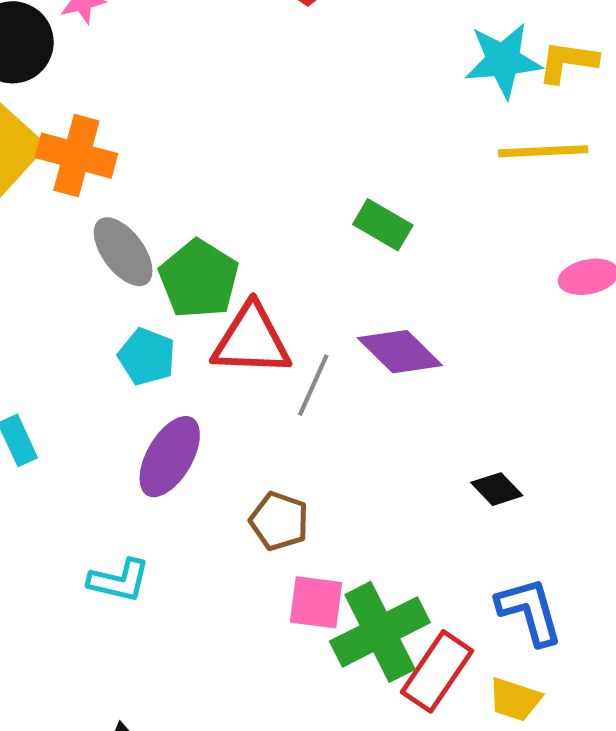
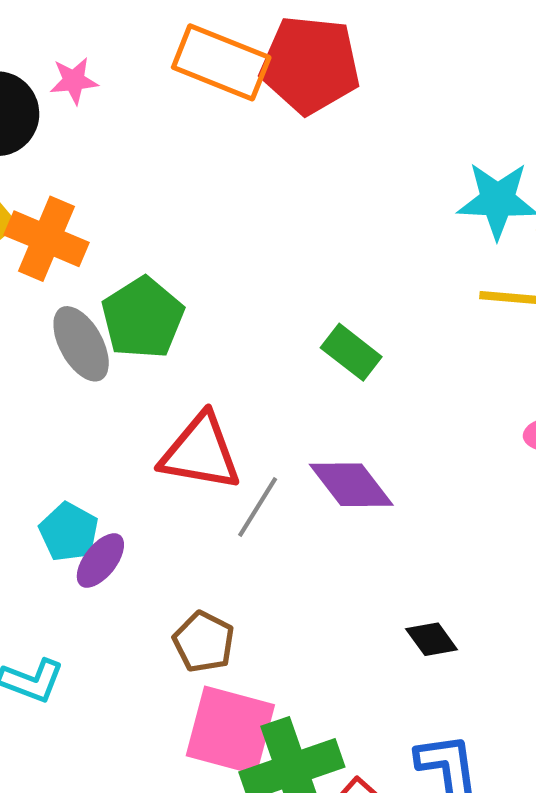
green pentagon: (199, 279) -> (143, 318), moved
cyan pentagon: (147, 357) -> (69, 532), moved
purple ellipse: (170, 457) -> (100, 561), size x0.7
pink square: (316, 602) -> (230, 730), size x1.5

